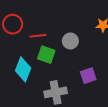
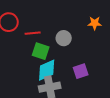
cyan diamond: (23, 69) -> (47, 70), moved, turned 45

